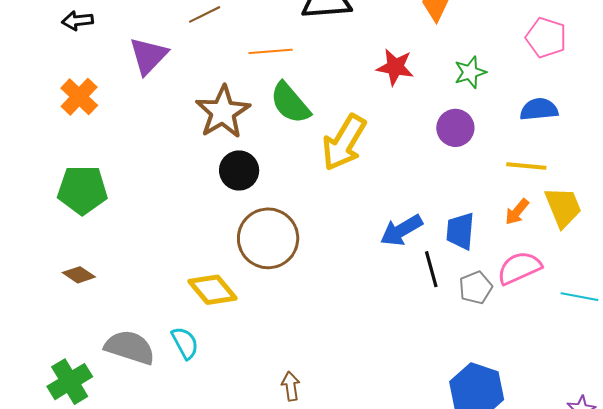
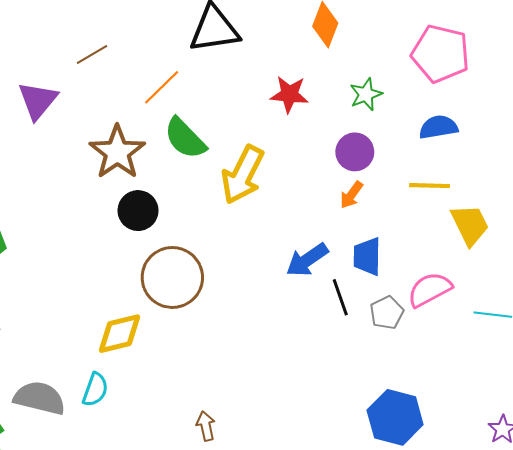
pink pentagon: (546, 38) -> (441, 54), size x1.4
orange line: (271, 51) -> (162, 87), turned -36
orange arrow: (517, 212) -> (351, 195), moved
yellow diamond: (213, 290) -> (120, 334), turned -60
cyan semicircle: (185, 343) -> (95, 390), turned 52

